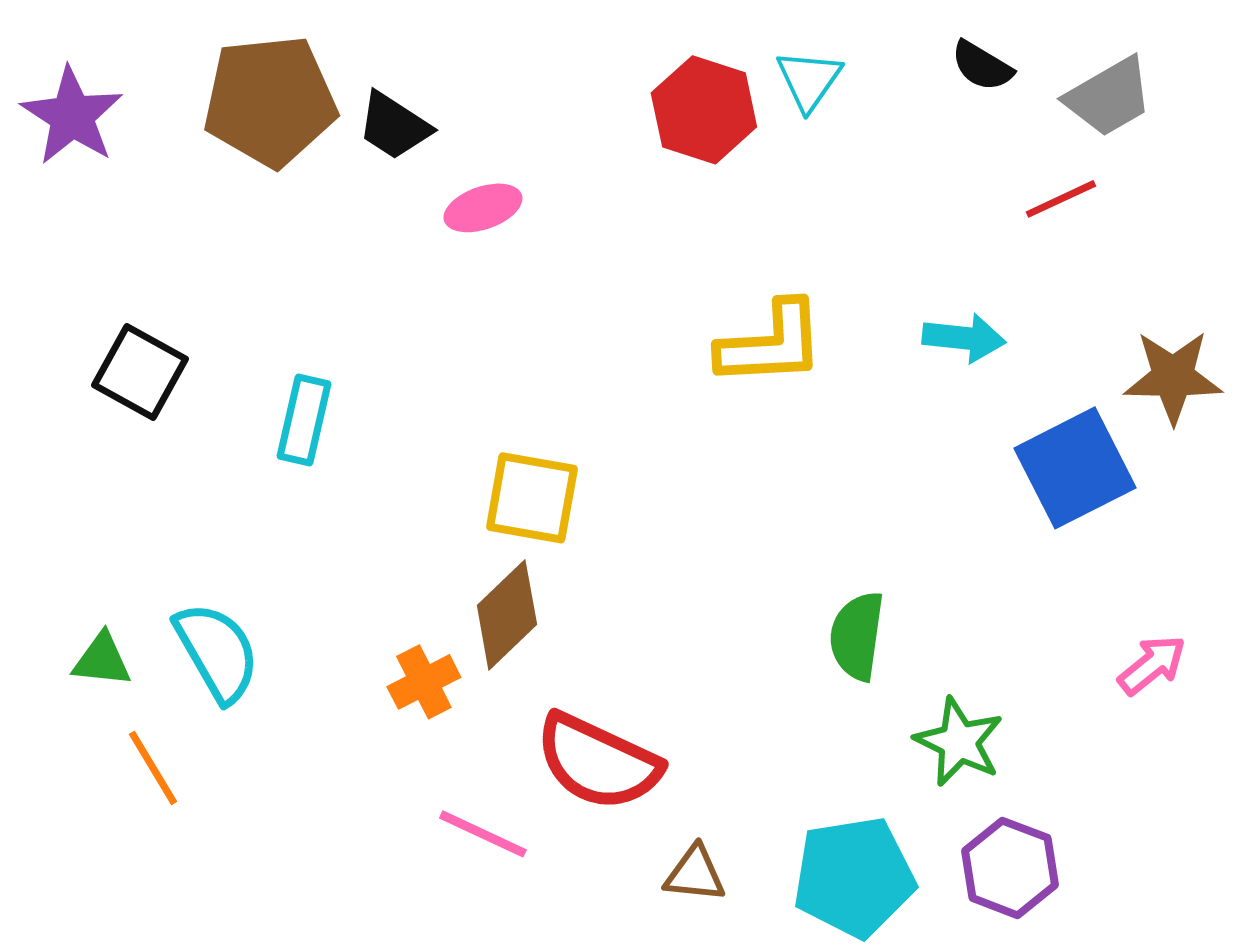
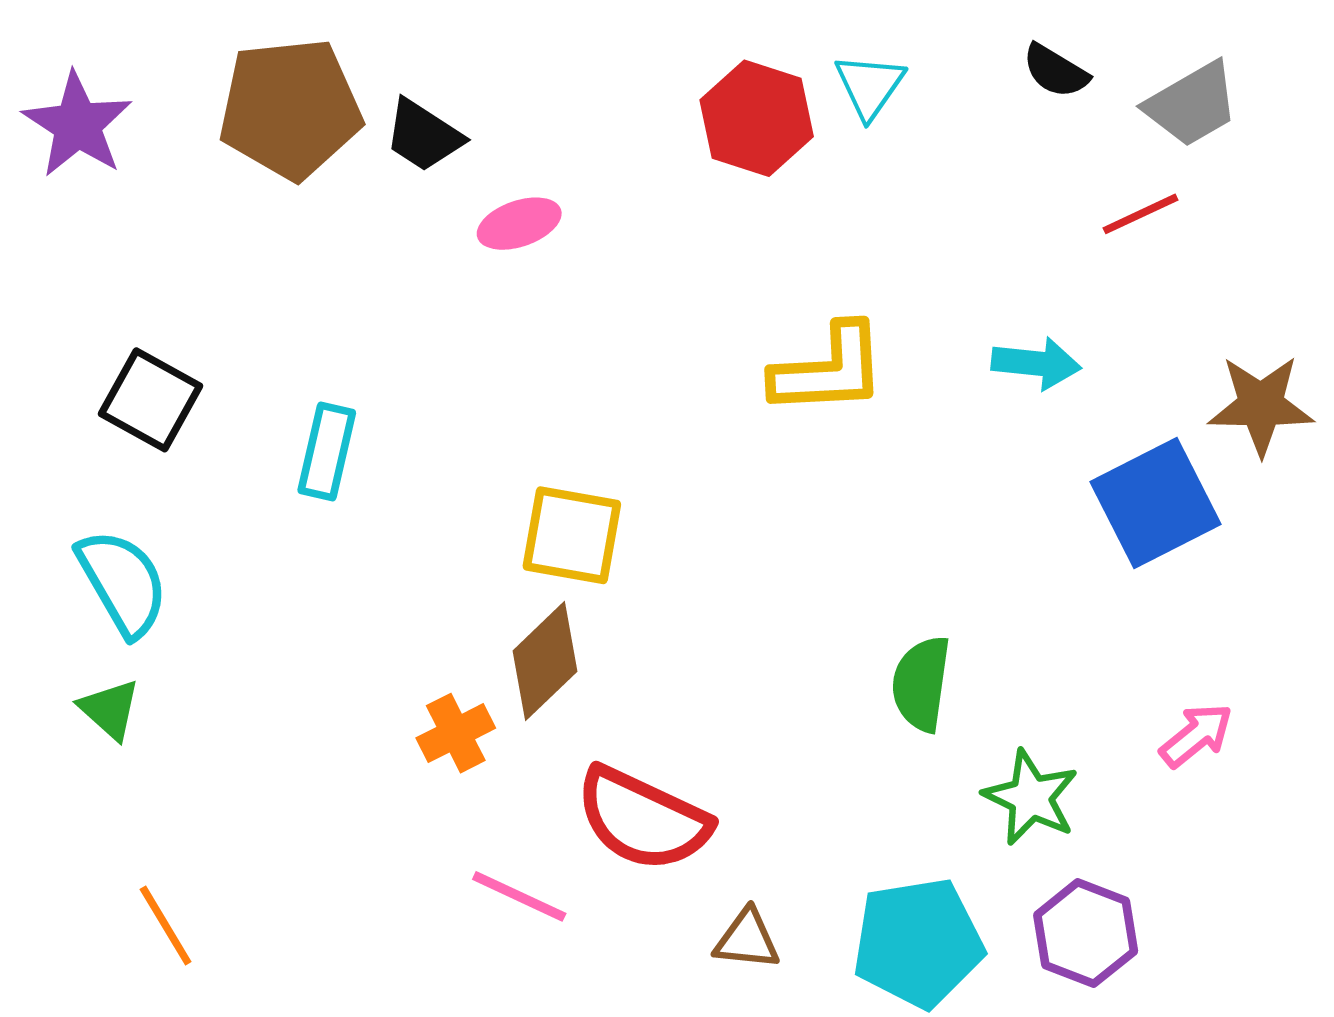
cyan semicircle: (217, 652) -> (123, 583), moved
green triangle: (102, 660) -> (110, 709), turned 36
pink arrow: (1152, 665) -> (1196, 735), moved
orange line: (153, 768) -> (166, 925), moved

